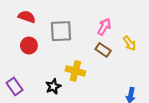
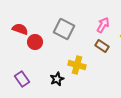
red semicircle: (27, 17) -> (20, 29), moved
gray square: (61, 31) -> (64, 29), turned 30

